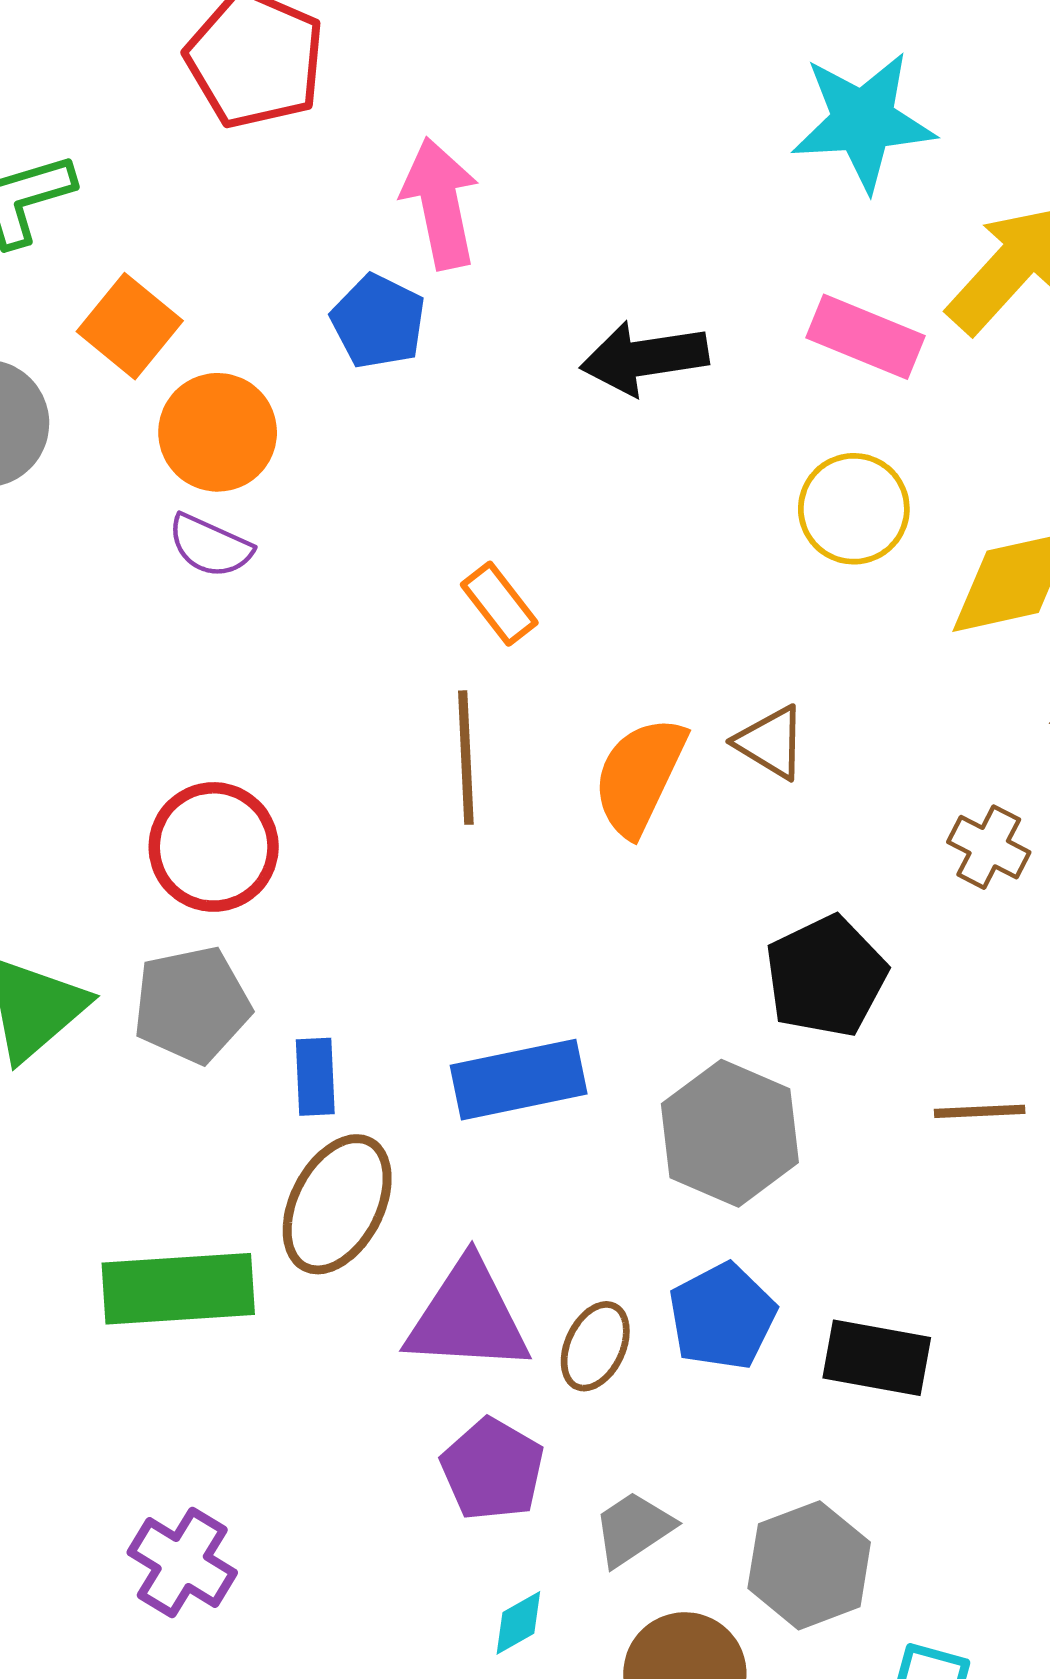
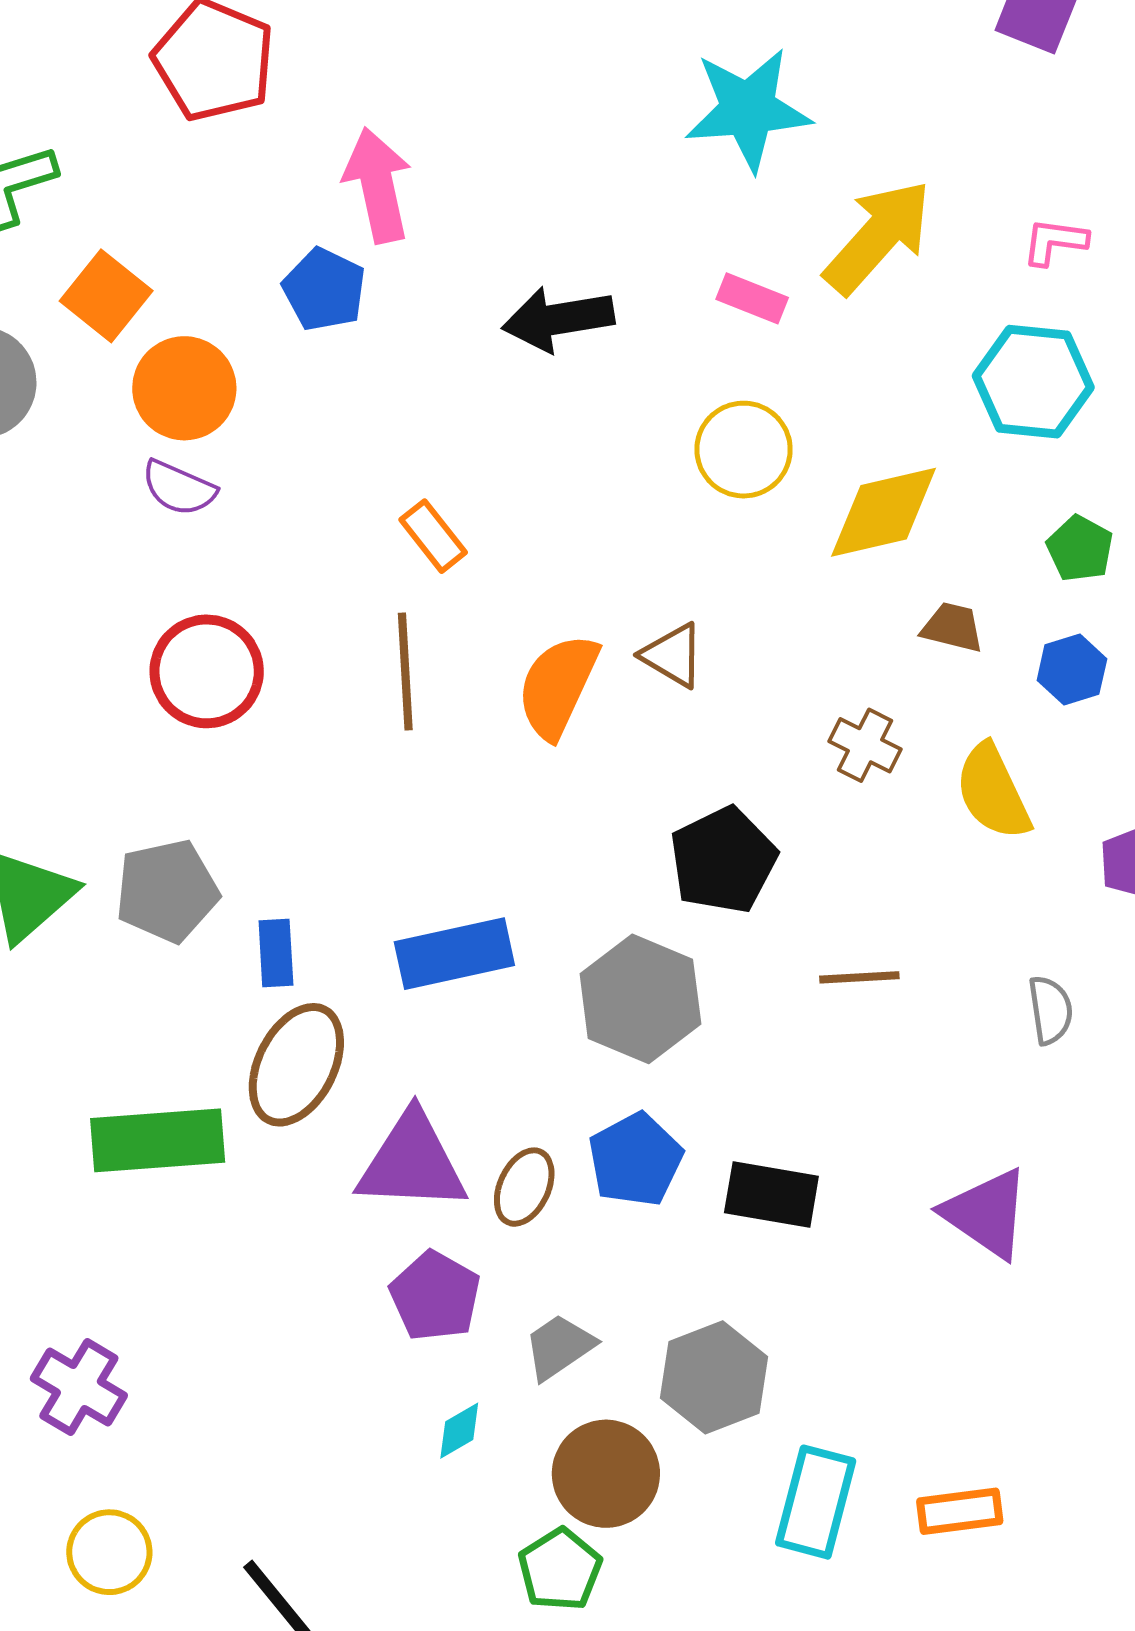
pink rectangle: (866, 337) -> (752, 298), size x0.7
red circle: (214, 847) -> (207, 671), moved
purple cross: (182, 1562) -> (79, 1387), moved

